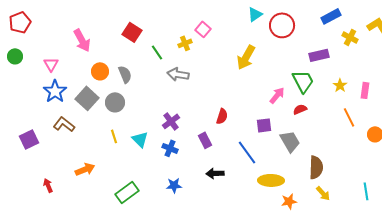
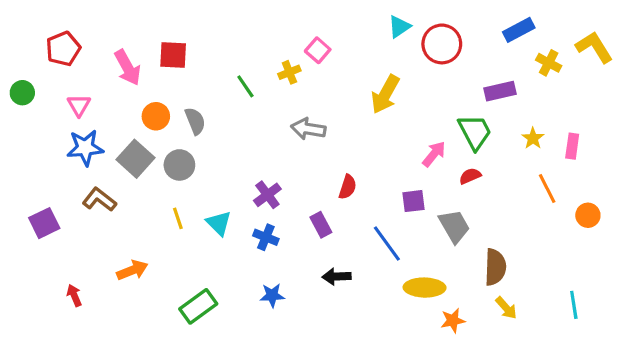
red pentagon: (20, 22) -> (63, 49), moved
red square: (132, 32) -> (173, 55), moved, turned -30
gray arrow: (178, 74) -> (308, 129), moved
blue star: (55, 91) -> (85, 148), turned 30

